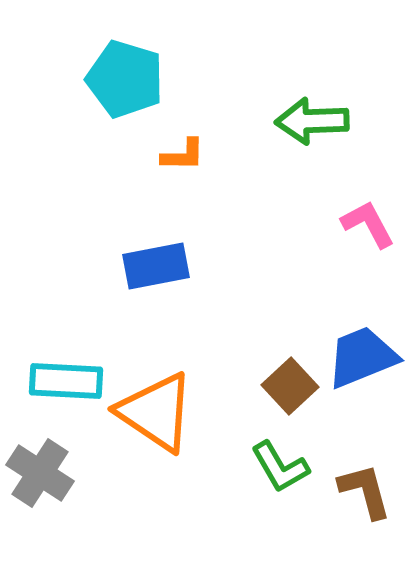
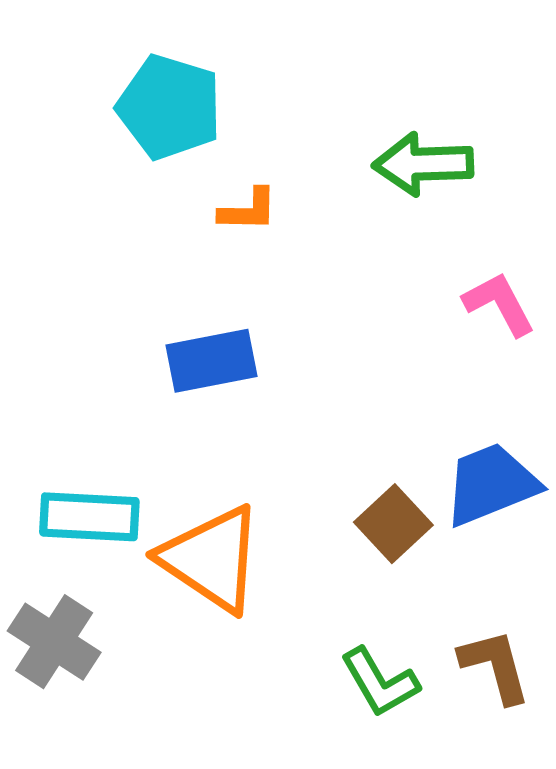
green L-shape: (280, 467) -> (380, 682), moved

